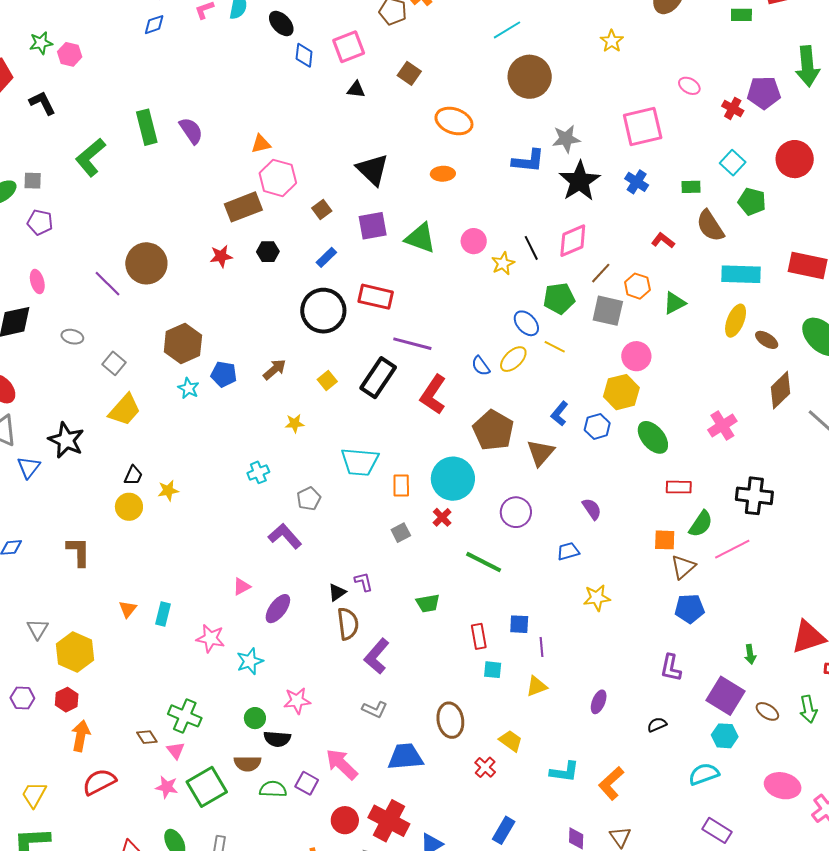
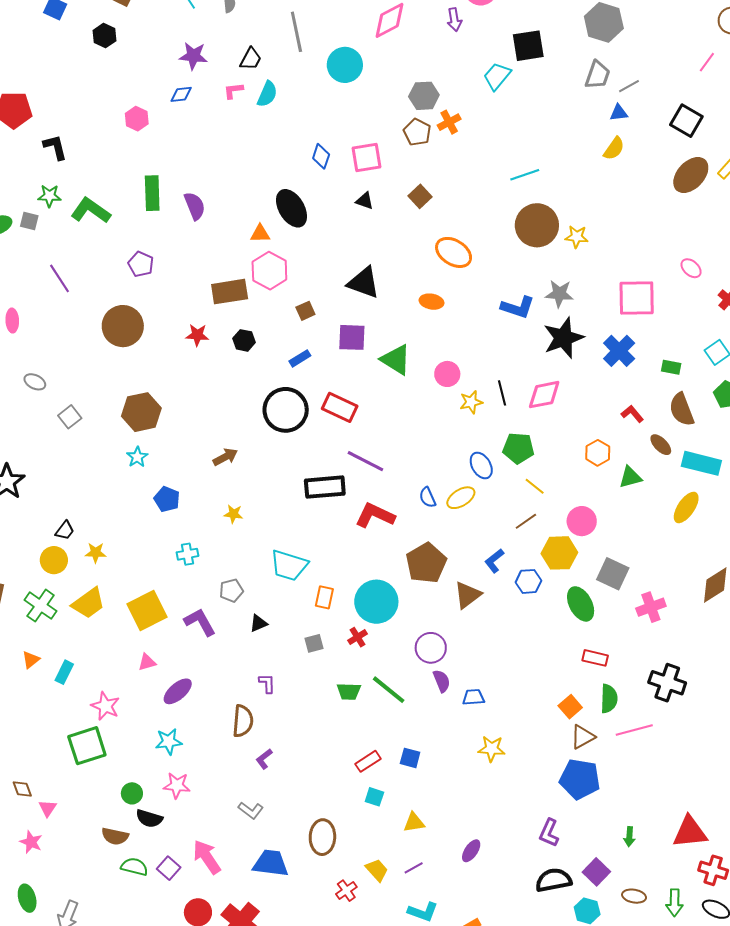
black ellipse: (281, 24) -> (292, 208), moved, size x1.4
yellow star: (612, 41) -> (577, 237), moved, turned 30
green star: (41, 43) -> (49, 196), moved
pink hexagon: (70, 54) -> (137, 119), moved
green L-shape: (90, 157) -> (91, 211), turned 63
black triangle: (373, 170) -> (364, 283), turned -36
blue cross: (637, 182) -> (619, 351), size x1.4
purple pentagon: (40, 222) -> (141, 264), moved
brown line: (601, 273) -> (526, 521), moved
purple line: (107, 284) -> (59, 278), moved
gray square: (608, 311) -> (613, 574), moved
brown ellipse: (767, 340) -> (661, 445), moved
yellow line: (555, 347) -> (535, 486), moved
blue pentagon: (224, 374) -> (167, 499), moved
black rectangle: (378, 378) -> (325, 487), turned 39
yellow square: (327, 380) -> (147, 610), moved, size x2.0
red L-shape: (433, 395) -> (375, 515), turned 69
yellow trapezoid: (125, 410) -> (89, 603), moved
purple semicircle: (592, 509) -> (442, 681), moved
green semicircle: (701, 524) -> (609, 699), turned -44
orange square: (665, 540) -> (570, 707), turned 35
black triangle: (337, 592) -> (258, 623), moved
green trapezoid: (428, 603) -> (349, 691), moved
blue pentagon: (690, 609) -> (580, 779), size x1.4
red rectangle: (479, 636) -> (368, 761), turned 55
purple line: (541, 647) -> (414, 868), moved, turned 54
purple L-shape: (377, 656) -> (264, 759), size x0.6
cyan star: (250, 661) -> (169, 742), moved
purple square: (725, 696) -> (596, 872), size x0.7
brown ellipse: (767, 711) -> (634, 896), turned -35
green cross: (185, 716) -> (41, 606), moved
black semicircle: (657, 725) -> (554, 880), moved, size x1.8
green square: (207, 787) -> (87, 746), moved

